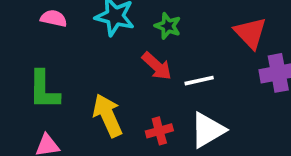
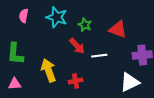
pink semicircle: (54, 18) -> (24, 16), turned -96
red triangle: (250, 33) -> (118, 29), moved, turned -30
white triangle: (208, 130) -> (130, 82), moved

